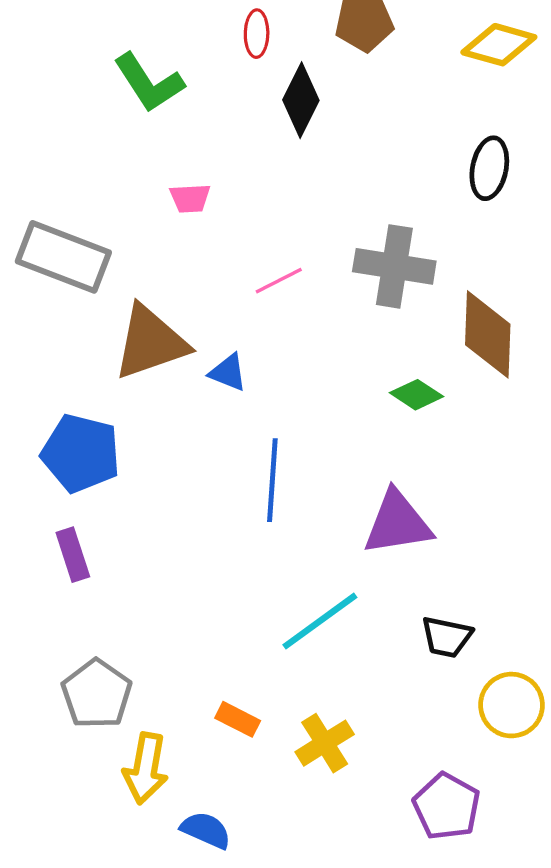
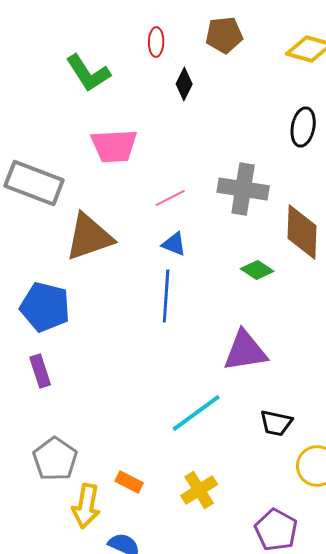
black diamond: (301, 100) -> (184, 84), size x0.7
pink trapezoid: (190, 198) -> (114, 146), size x1.8
blue triangle: (228, 372) -> (174, 244), moved
blue line: (272, 480) -> (166, 296), moved
orange rectangle: (238, 719) -> (129, 482), moved

